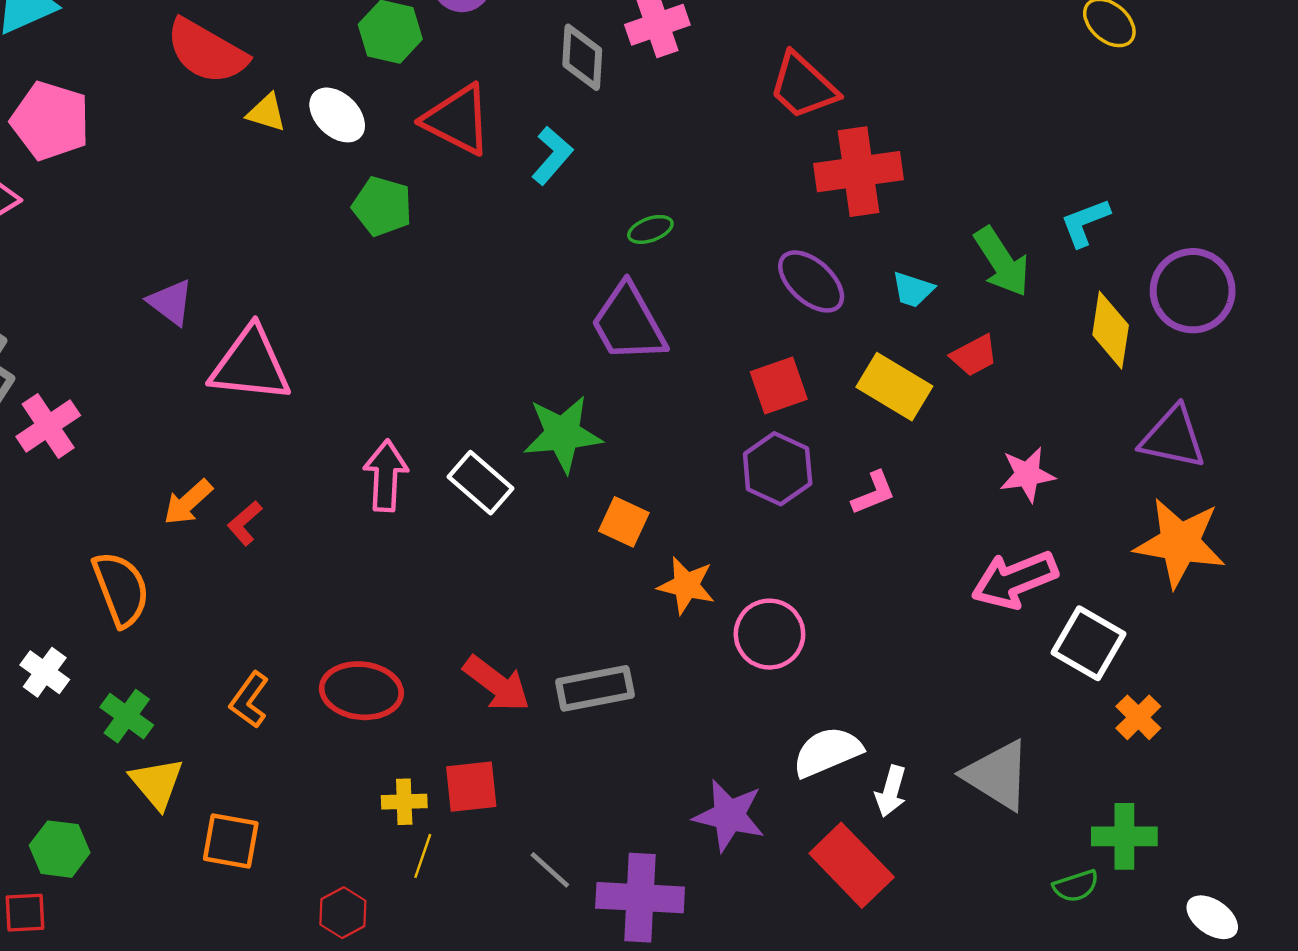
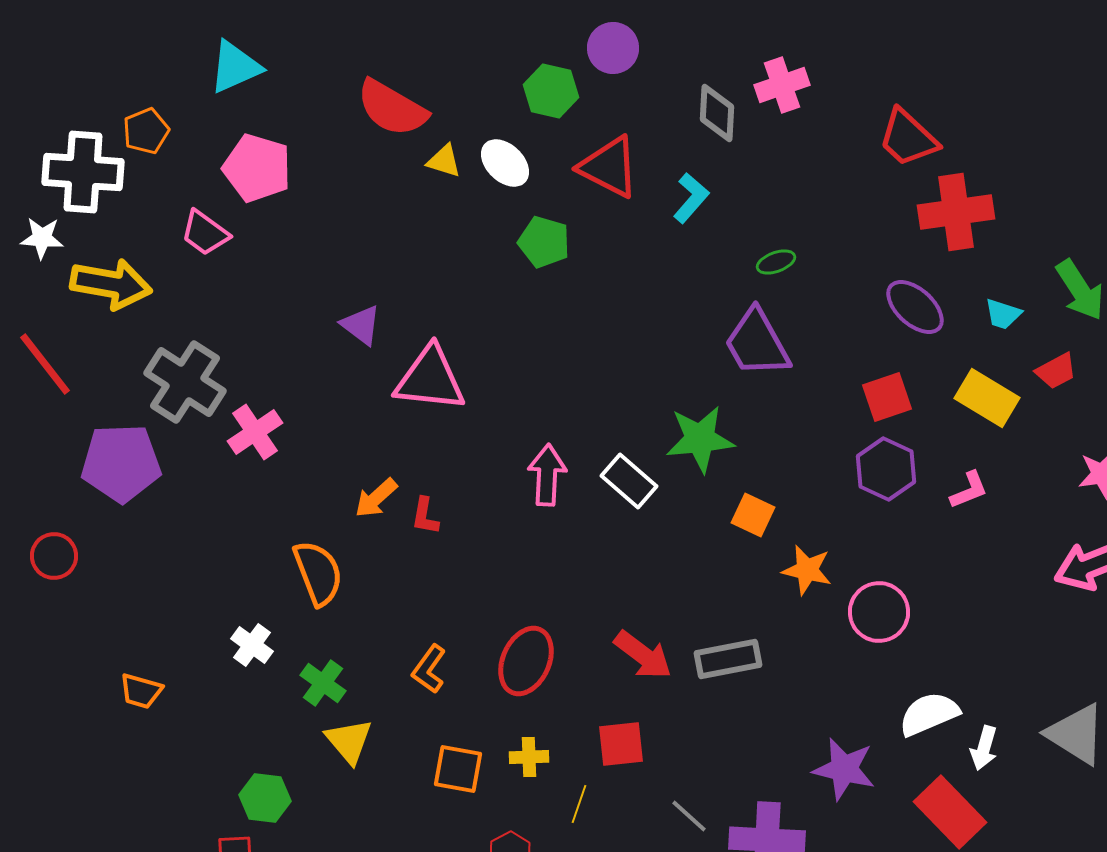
red L-shape: (245, 523) -> (425, 516), turned -39
red ellipse: (361, 691) -> (526, 661), turned -72
yellow cross: (404, 802) -> (529, 757), moved
orange square: (231, 841) -> (458, 769), moved

